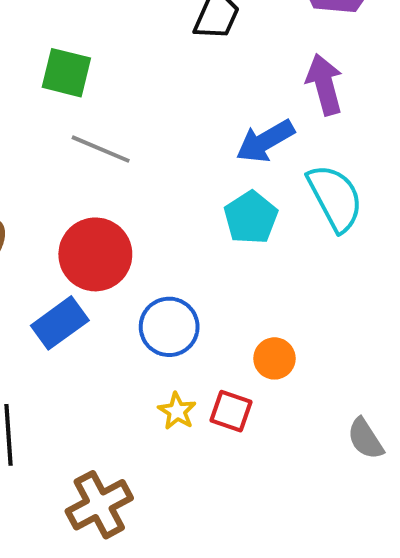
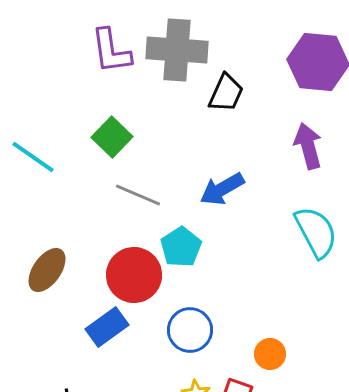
green square: (66, 73) -> (112, 137), turned 30
blue arrow: (265, 141) -> (222, 189), moved
cyan pentagon: (251, 218) -> (181, 247), moved

